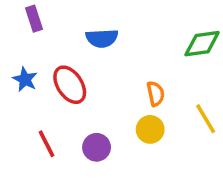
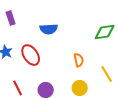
yellow circle: (150, 129) -> (80, 88), moved

